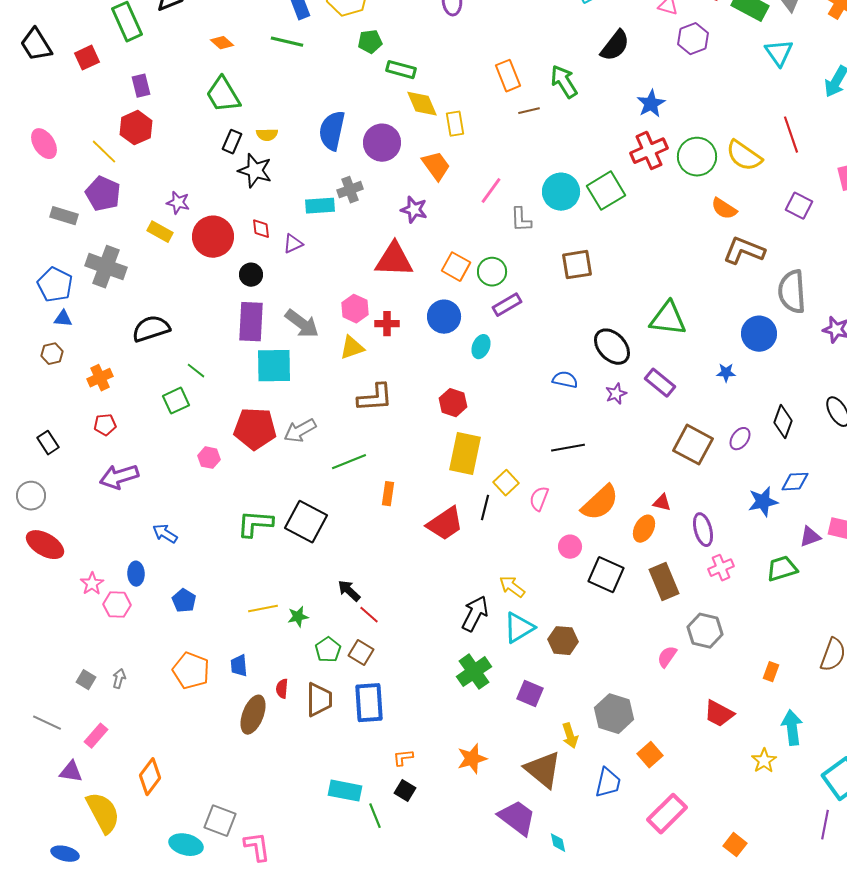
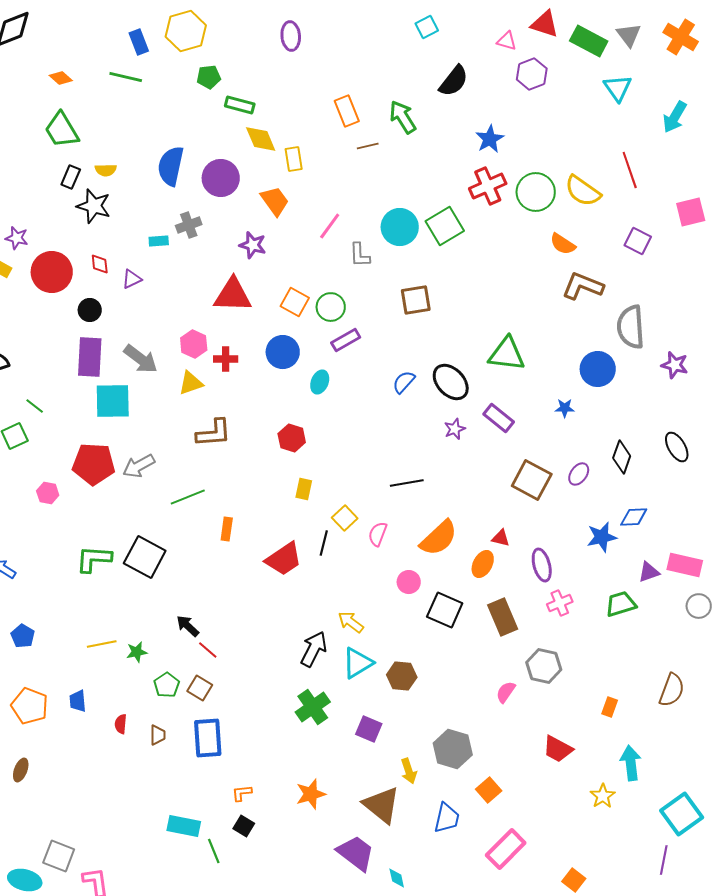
cyan rectangle: (320, 206) -> (159, 241), size x0.7
blue semicircle: (565, 380) -> (404, 382), moved, turned -60
yellow rectangle: (465, 454) -> (304, 489), size x0.5
brown trapezoid: (319, 700) -> (158, 735), size x0.6
brown ellipse: (253, 715) -> (21, 770), moved, size x0.6

